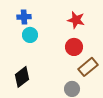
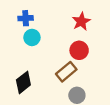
red star: (76, 20) -> (81, 21), turned 30
brown rectangle: (88, 67) -> (66, 72), moved

